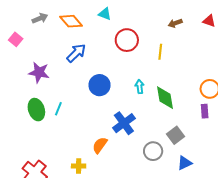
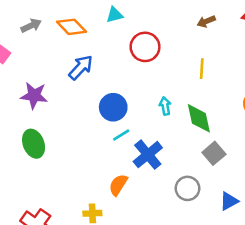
cyan triangle: (105, 14) -> (115, 15), turned -32
yellow line: (160, 52) -> (202, 69), moved
cyan line: (58, 109) -> (121, 135), moved, turned 40
gray square: (175, 135) -> (214, 153), moved

